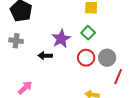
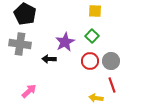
gray cross: (16, 41) -> (20, 44), size x1.5
red line: (118, 77) -> (112, 85), moved, turned -42

